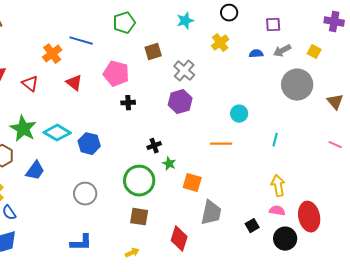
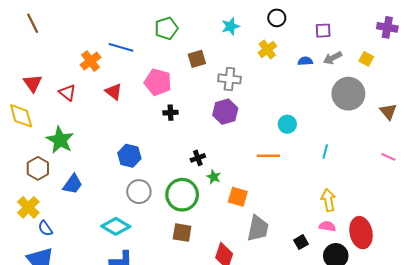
gray cross: (184, 71) -> (229, 79), turned -35
cyan diamond: (57, 133) -> (116, 226), moved
gray circle: (85, 194) -> (139, 192), moved

